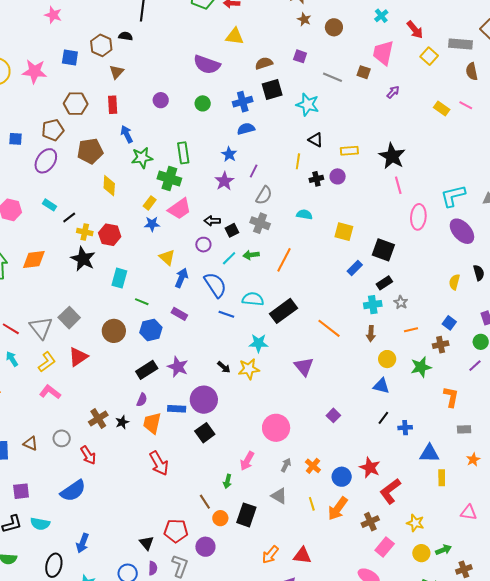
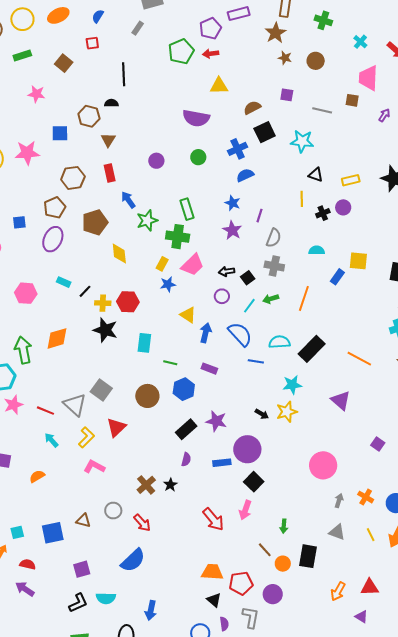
blue rectangle: (355, 268) -> (337, 277), moved
orange trapezoid: (152, 423) -> (212, 572), moved, turned 90
pink arrow: (247, 461) -> (245, 510), moved

